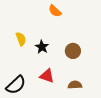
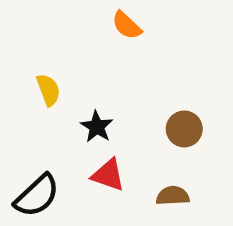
black star: (42, 47) -> (97, 127), moved
brown circle: (73, 51) -> (184, 129), moved

